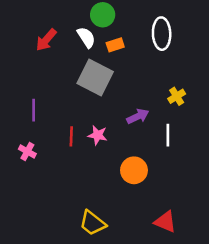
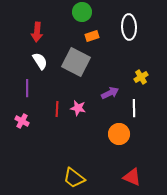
white semicircle: (86, 37) -> (40, 61), moved
red arrow: (46, 40) -> (37, 32), turned -36
orange circle: (134, 170) -> (119, 134), moved

